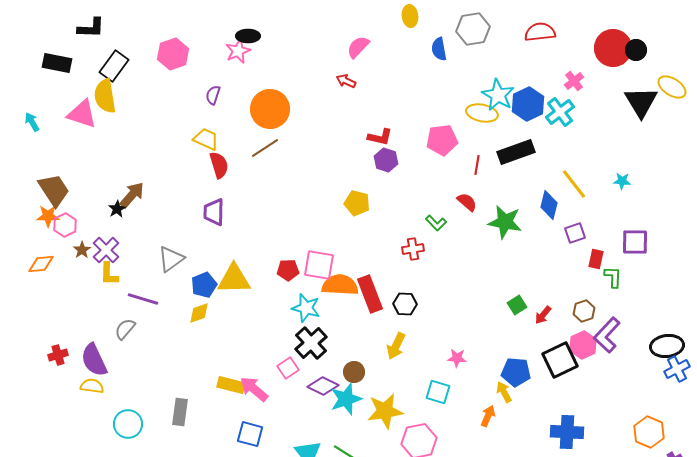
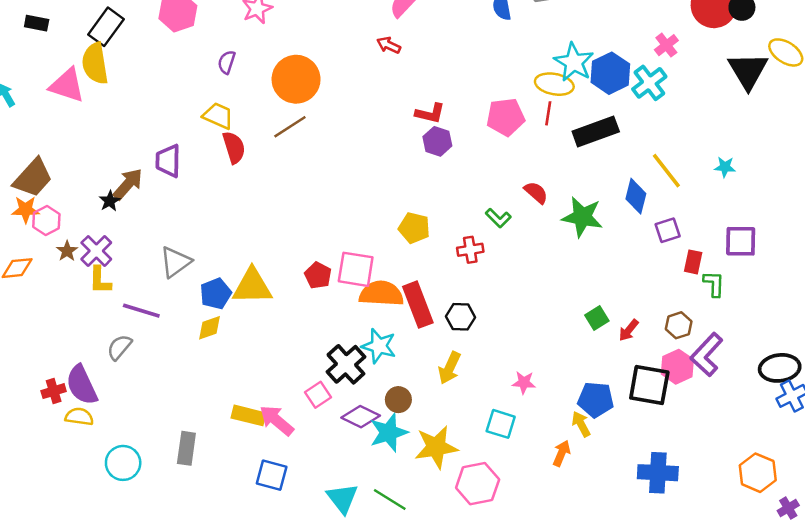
black rectangle: (57, 63) -> (37, 23), size x0.7
red line: (477, 165) -> (548, 113), moved
brown trapezoid: (54, 190) -> (33, 178), turned 75
yellow pentagon: (357, 203) -> (414, 228), moved
purple trapezoid: (214, 212) -> (168, 161), moved
red pentagon: (288, 270) -> (318, 275), turned 30
cyan star: (306, 308) -> (379, 346), moved
red cross: (58, 355) -> (54, 391), moved
black square: (560, 360) -> (649, 385), turned 36

